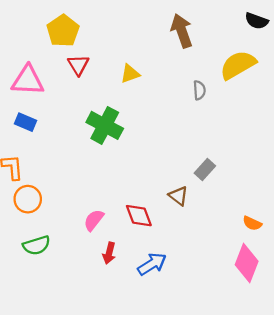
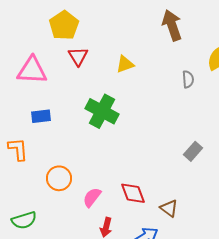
blue rectangle: (26, 122) -> (41, 116), moved, turned -30
brown triangle: (178, 196) -> (169, 208), moved
orange circle: (28, 199) -> (59, 178), moved
green semicircle: (37, 245) -> (24, 220), moved

